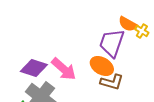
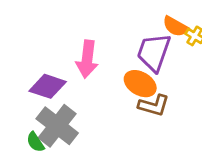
pink arrow: (64, 69) -> (87, 59), moved, turned 56

